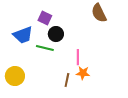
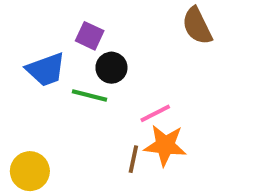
pink line: (78, 57) -> (155, 113), turned 63
orange star: (83, 73) -> (165, 145), size x1.5
yellow circle: (15, 76) -> (30, 171), moved

